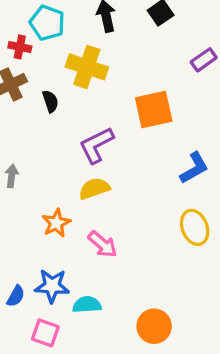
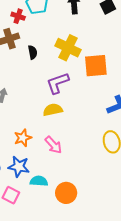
yellow cross: (87, 67) -> (68, 48), moved
orange star: (56, 223) -> (23, 138), moved
orange circle: (154, 326) -> (66, 193), moved

